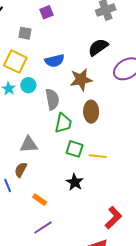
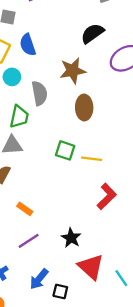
blue semicircle: (55, 61) -> (28, 45), moved, turned 84
green trapezoid: (63, 123) -> (19, 117), moved
black star: (75, 182) -> (71, 238), moved
red L-shape: (113, 218) -> (107, 196), moved

